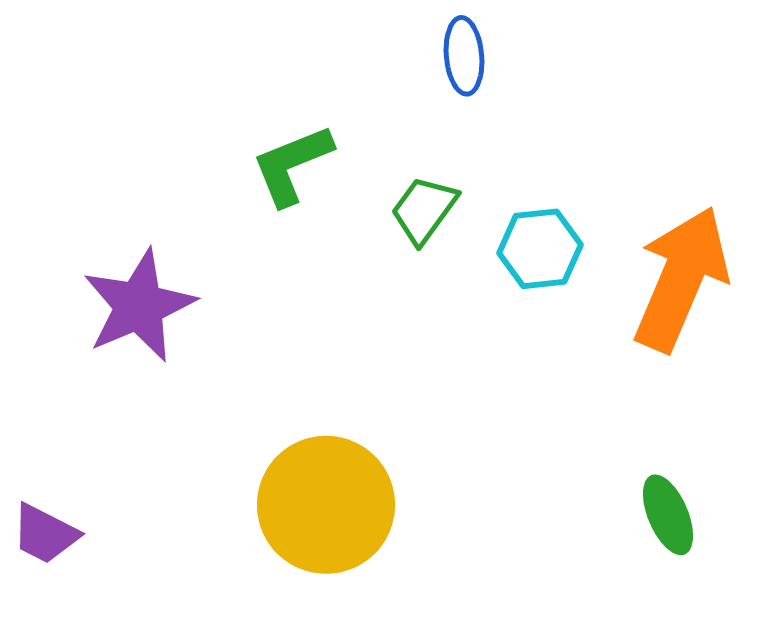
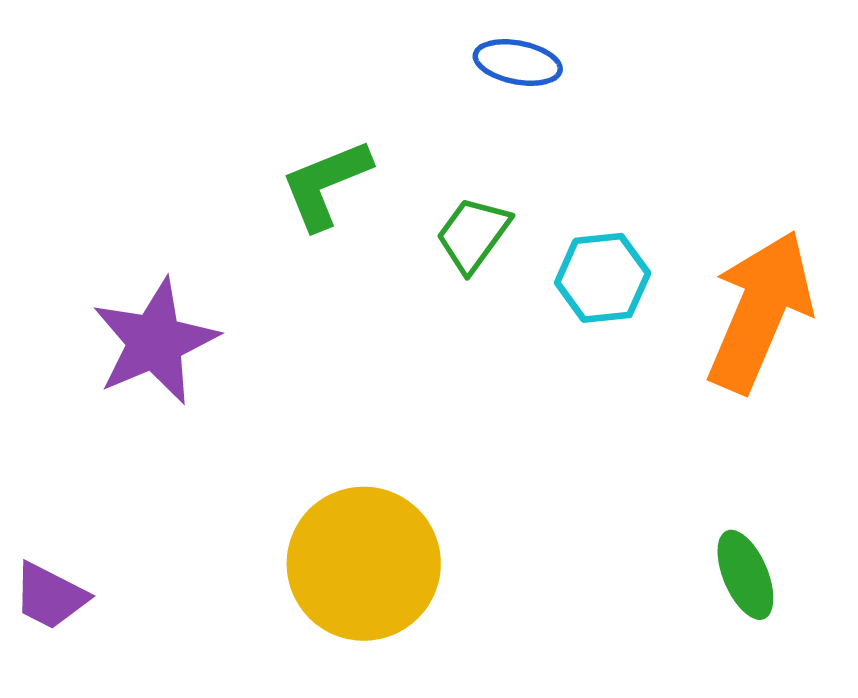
blue ellipse: (464, 56) -> (518, 63), turned -74

